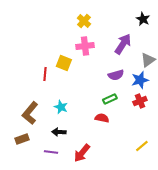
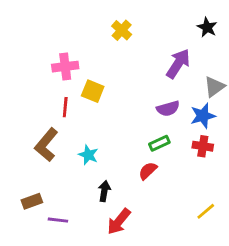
pink cross: (85, 46) -> (65, 67), moved
red cross: (140, 101) -> (203, 146), turned 32
brown L-shape: (30, 113) -> (46, 145), moved
red semicircle: (102, 118) -> (148, 171), turned -56
black arrow: (59, 132) -> (104, 191), moved, turned 96
purple line: (51, 152) -> (58, 220), moved

